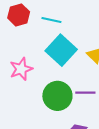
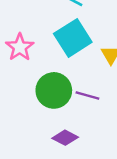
pink star: (21, 69) -> (20, 47), turned -30

